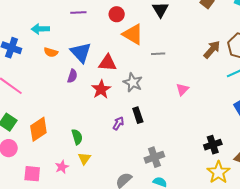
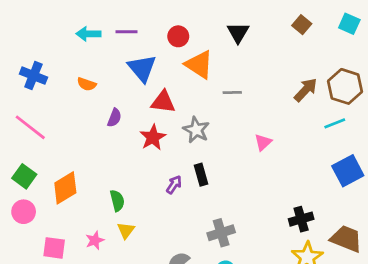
cyan arrow: (40, 29) -> (88, 34), moved
blue triangle: (81, 52) -> (142, 68), moved

